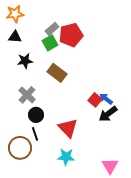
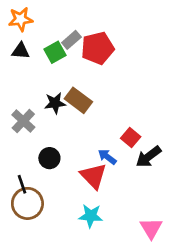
green square: (50, 43) -> (55, 52), moved
black star: (25, 61) -> (55, 103), moved
gray cross: (27, 95) -> (23, 121), moved
blue arrow: (106, 99) -> (107, 157), moved
black line: (35, 134) -> (22, 184), moved

